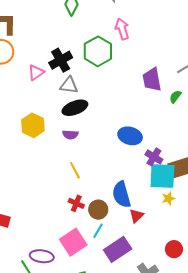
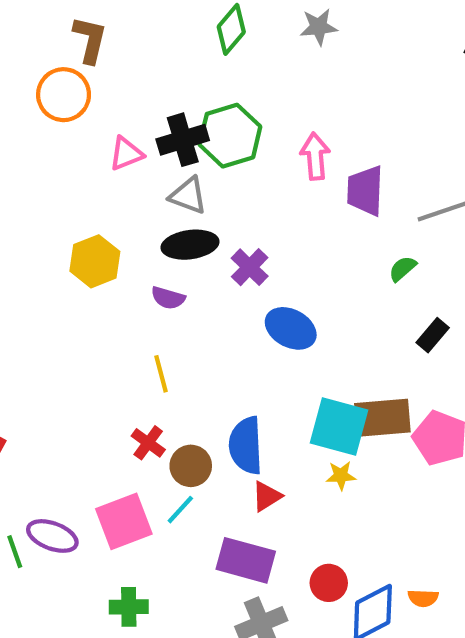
pink arrow: (122, 29) -> (315, 156), moved
green hexagon: (98, 51) -> (230, 136), moved
purple trapezoid: (152, 80) -> (365, 191), moved
purple cross: (154, 157) -> (250, 267), moved
purple rectangle: (118, 249) -> (246, 560), moved, turned 36

